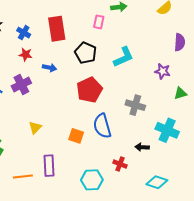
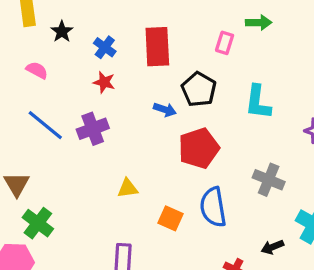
cyan L-shape: (124, 57) -> (258, 102), turned 115
blue arrow: (49, 68) -> (165, 110), moved
yellow triangle: (35, 128) -> (128, 188), moved, turned 32
black arrow: (142, 147) -> (272, 247), turned -32

